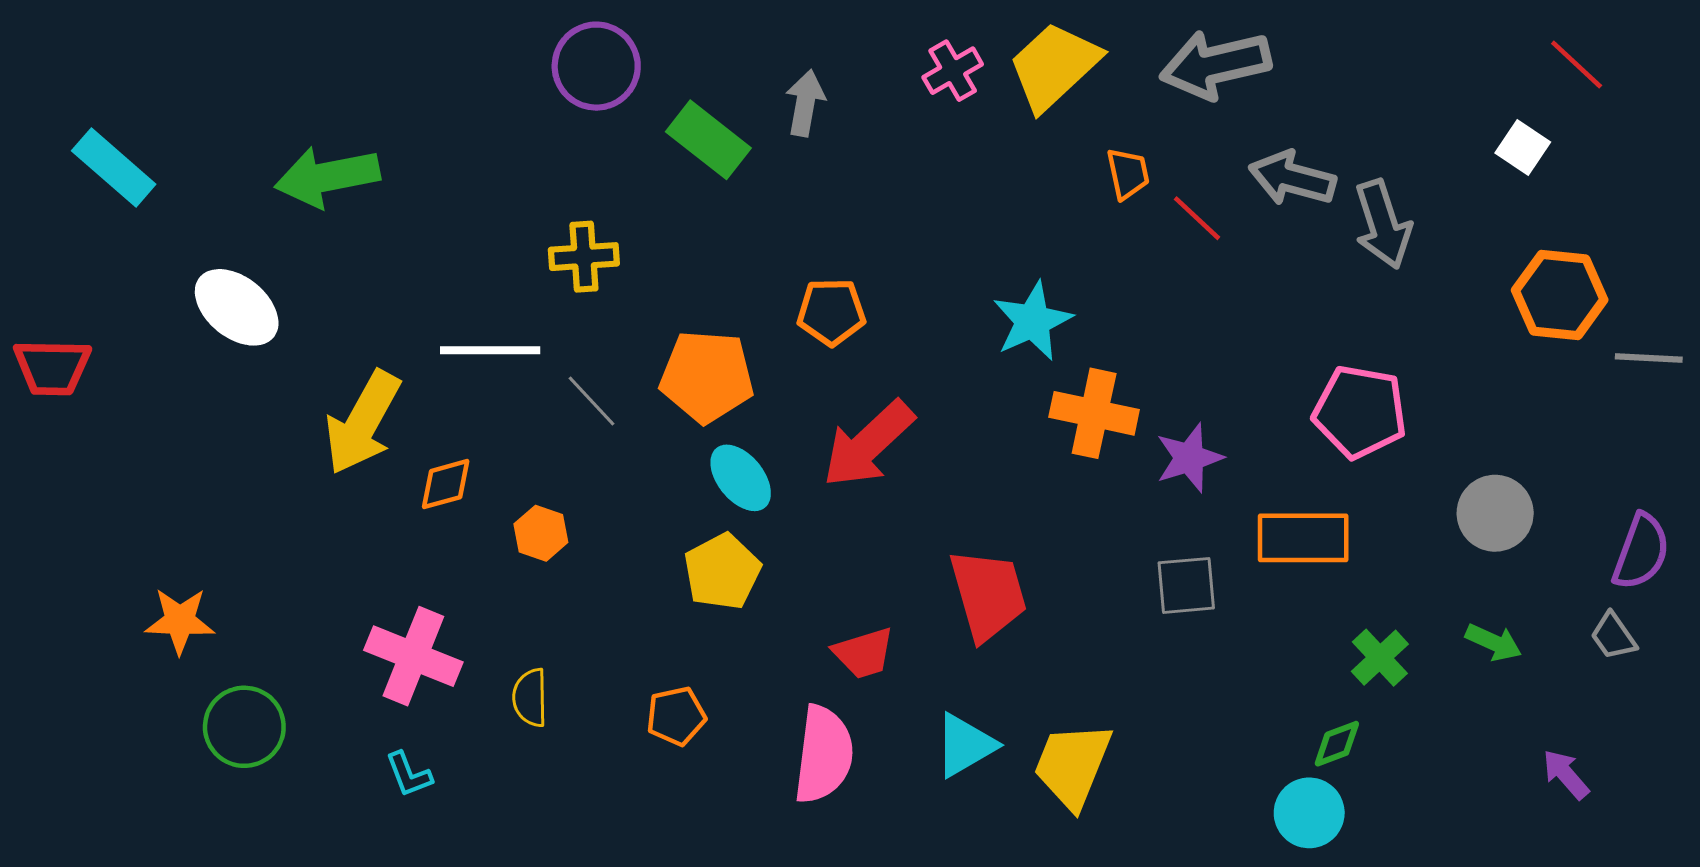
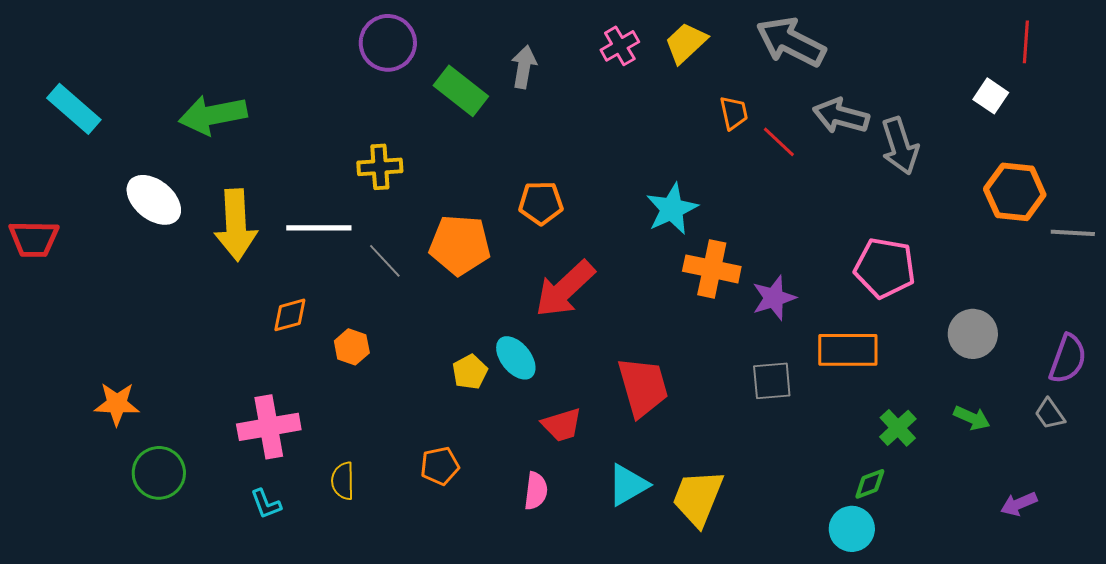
gray arrow: (1215, 65) -> (791, 42), turned 40
red line: (1577, 65) -> (1026, 42), turned 51
yellow trapezoid: (1054, 66) -> (686, 43), size x0.7
yellow arrow: (363, 423) -> (236, 225), moved, turned -32
cyan ellipse: (741, 478) -> (516, 358), moved
yellow pentagon: (722, 572) -> (470, 372), size x0.7
pink cross: (413, 656) -> (269, 427), turned -32
yellow semicircle: (530, 698) -> (343, 481), moved
pink semicircle: (824, 754) -> (536, 491), size x0.6
purple arrow: (1566, 774) -> (1019, 504), turned -72

